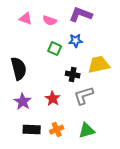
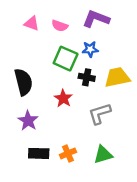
green square: (55, 49) -> (66, 59), size x1.5
black cross: (73, 75) -> (87, 77), moved
red star: (53, 99) -> (63, 98), moved

